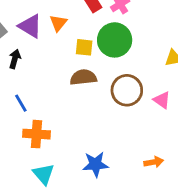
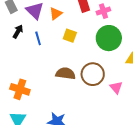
green circle: (115, 40) -> (109, 38), moved
brown semicircle: (83, 77) -> (66, 73), moved
blue line: (21, 103) -> (38, 38), moved

